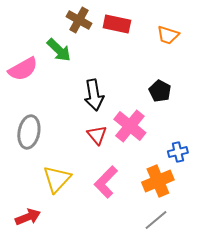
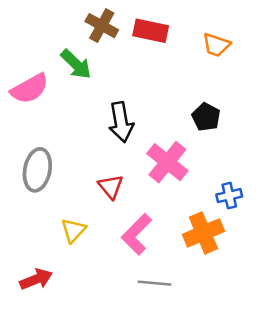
red triangle: (97, 135) -> (111, 187), moved
yellow triangle: (57, 179) -> (73, 230), size x0.7
gray line: (156, 220) -> (155, 283), moved, turned 45

